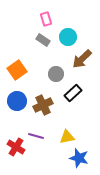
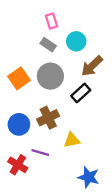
gray circle: (56, 74) -> (50, 76), moved, size x1.5
black rectangle: (73, 93) -> (81, 93), moved
blue circle: (17, 101) -> (19, 124), moved
yellow triangle: (67, 137) -> (72, 140), moved

